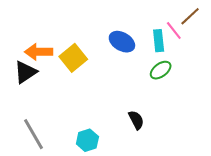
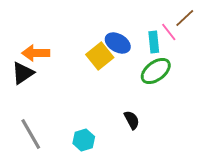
yellow square: (73, 58) -> (100, 56), moved
green ellipse: (161, 70) -> (156, 71), size x1.4

